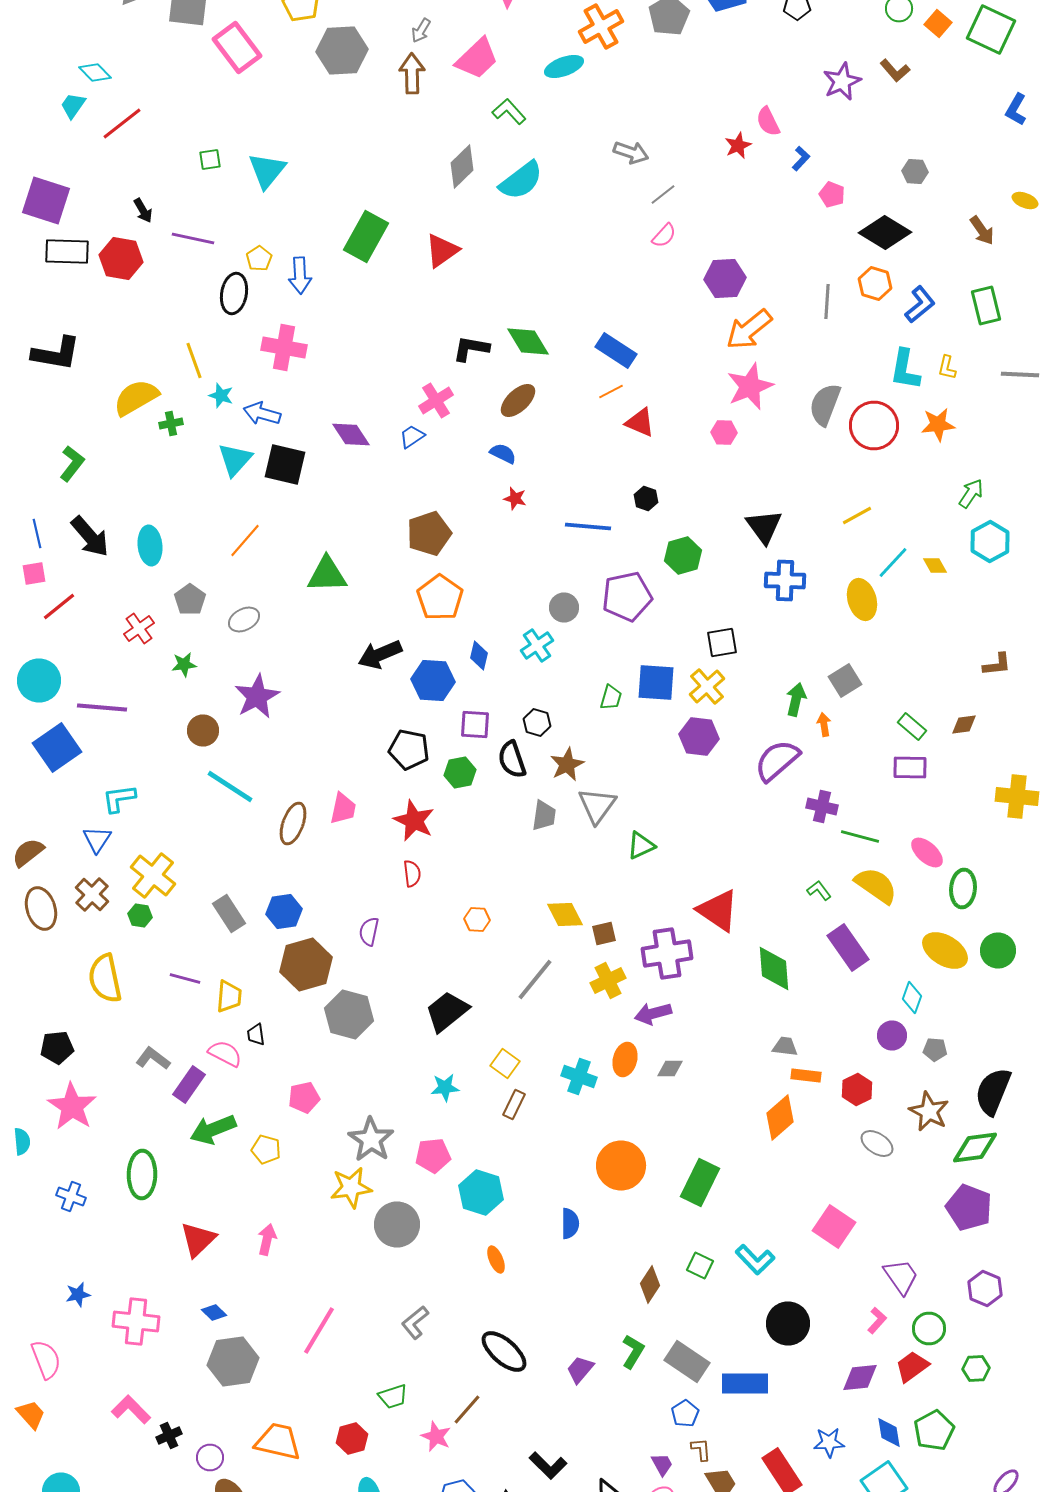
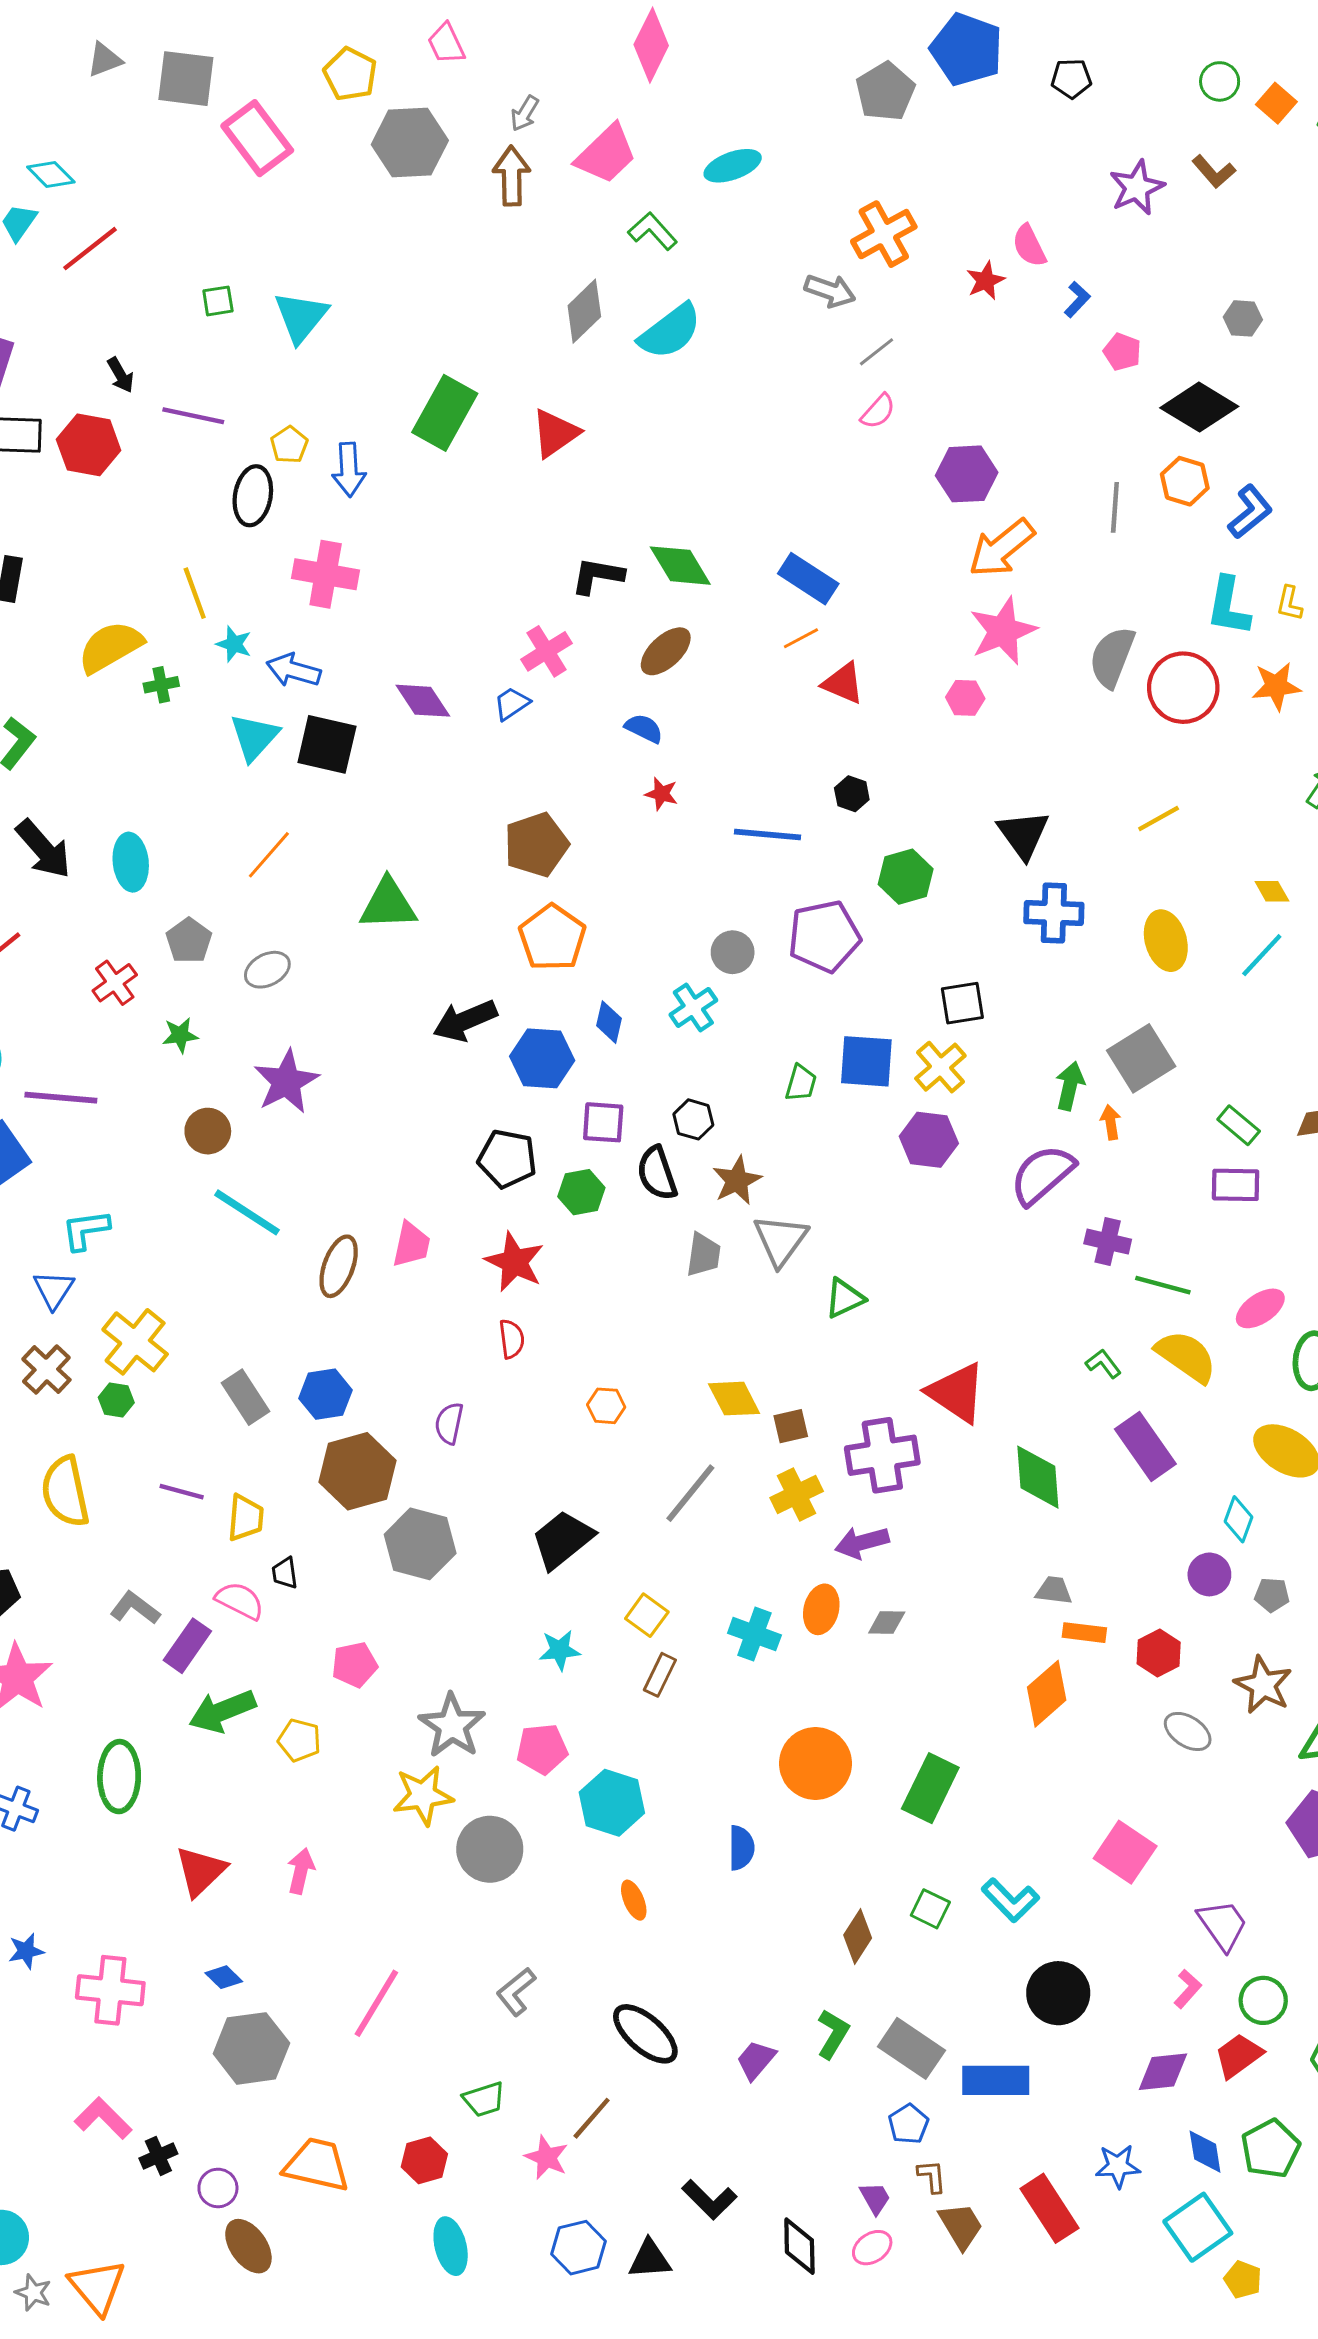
orange cross: (601, 26) -> (884, 234), moved
cyan line: (893, 562) -> (1262, 955), moved
gray square: (845, 680) -> (1141, 1058), size x1.4
pink ellipse: (927, 852) -> (1260, 1308), turned -76

